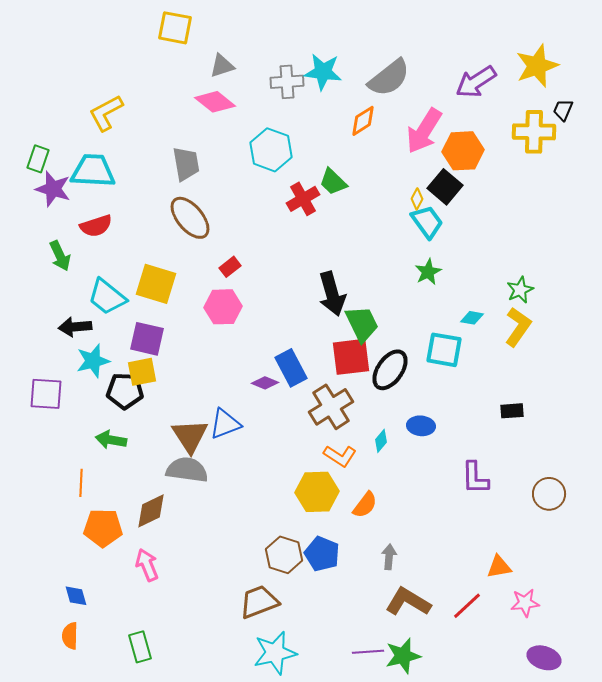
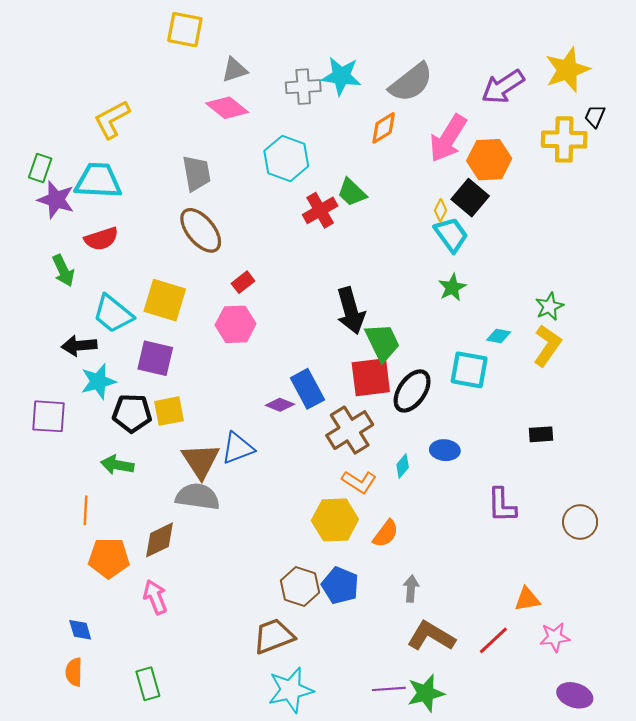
yellow square: (142, 372) -> (169, 411), moved

